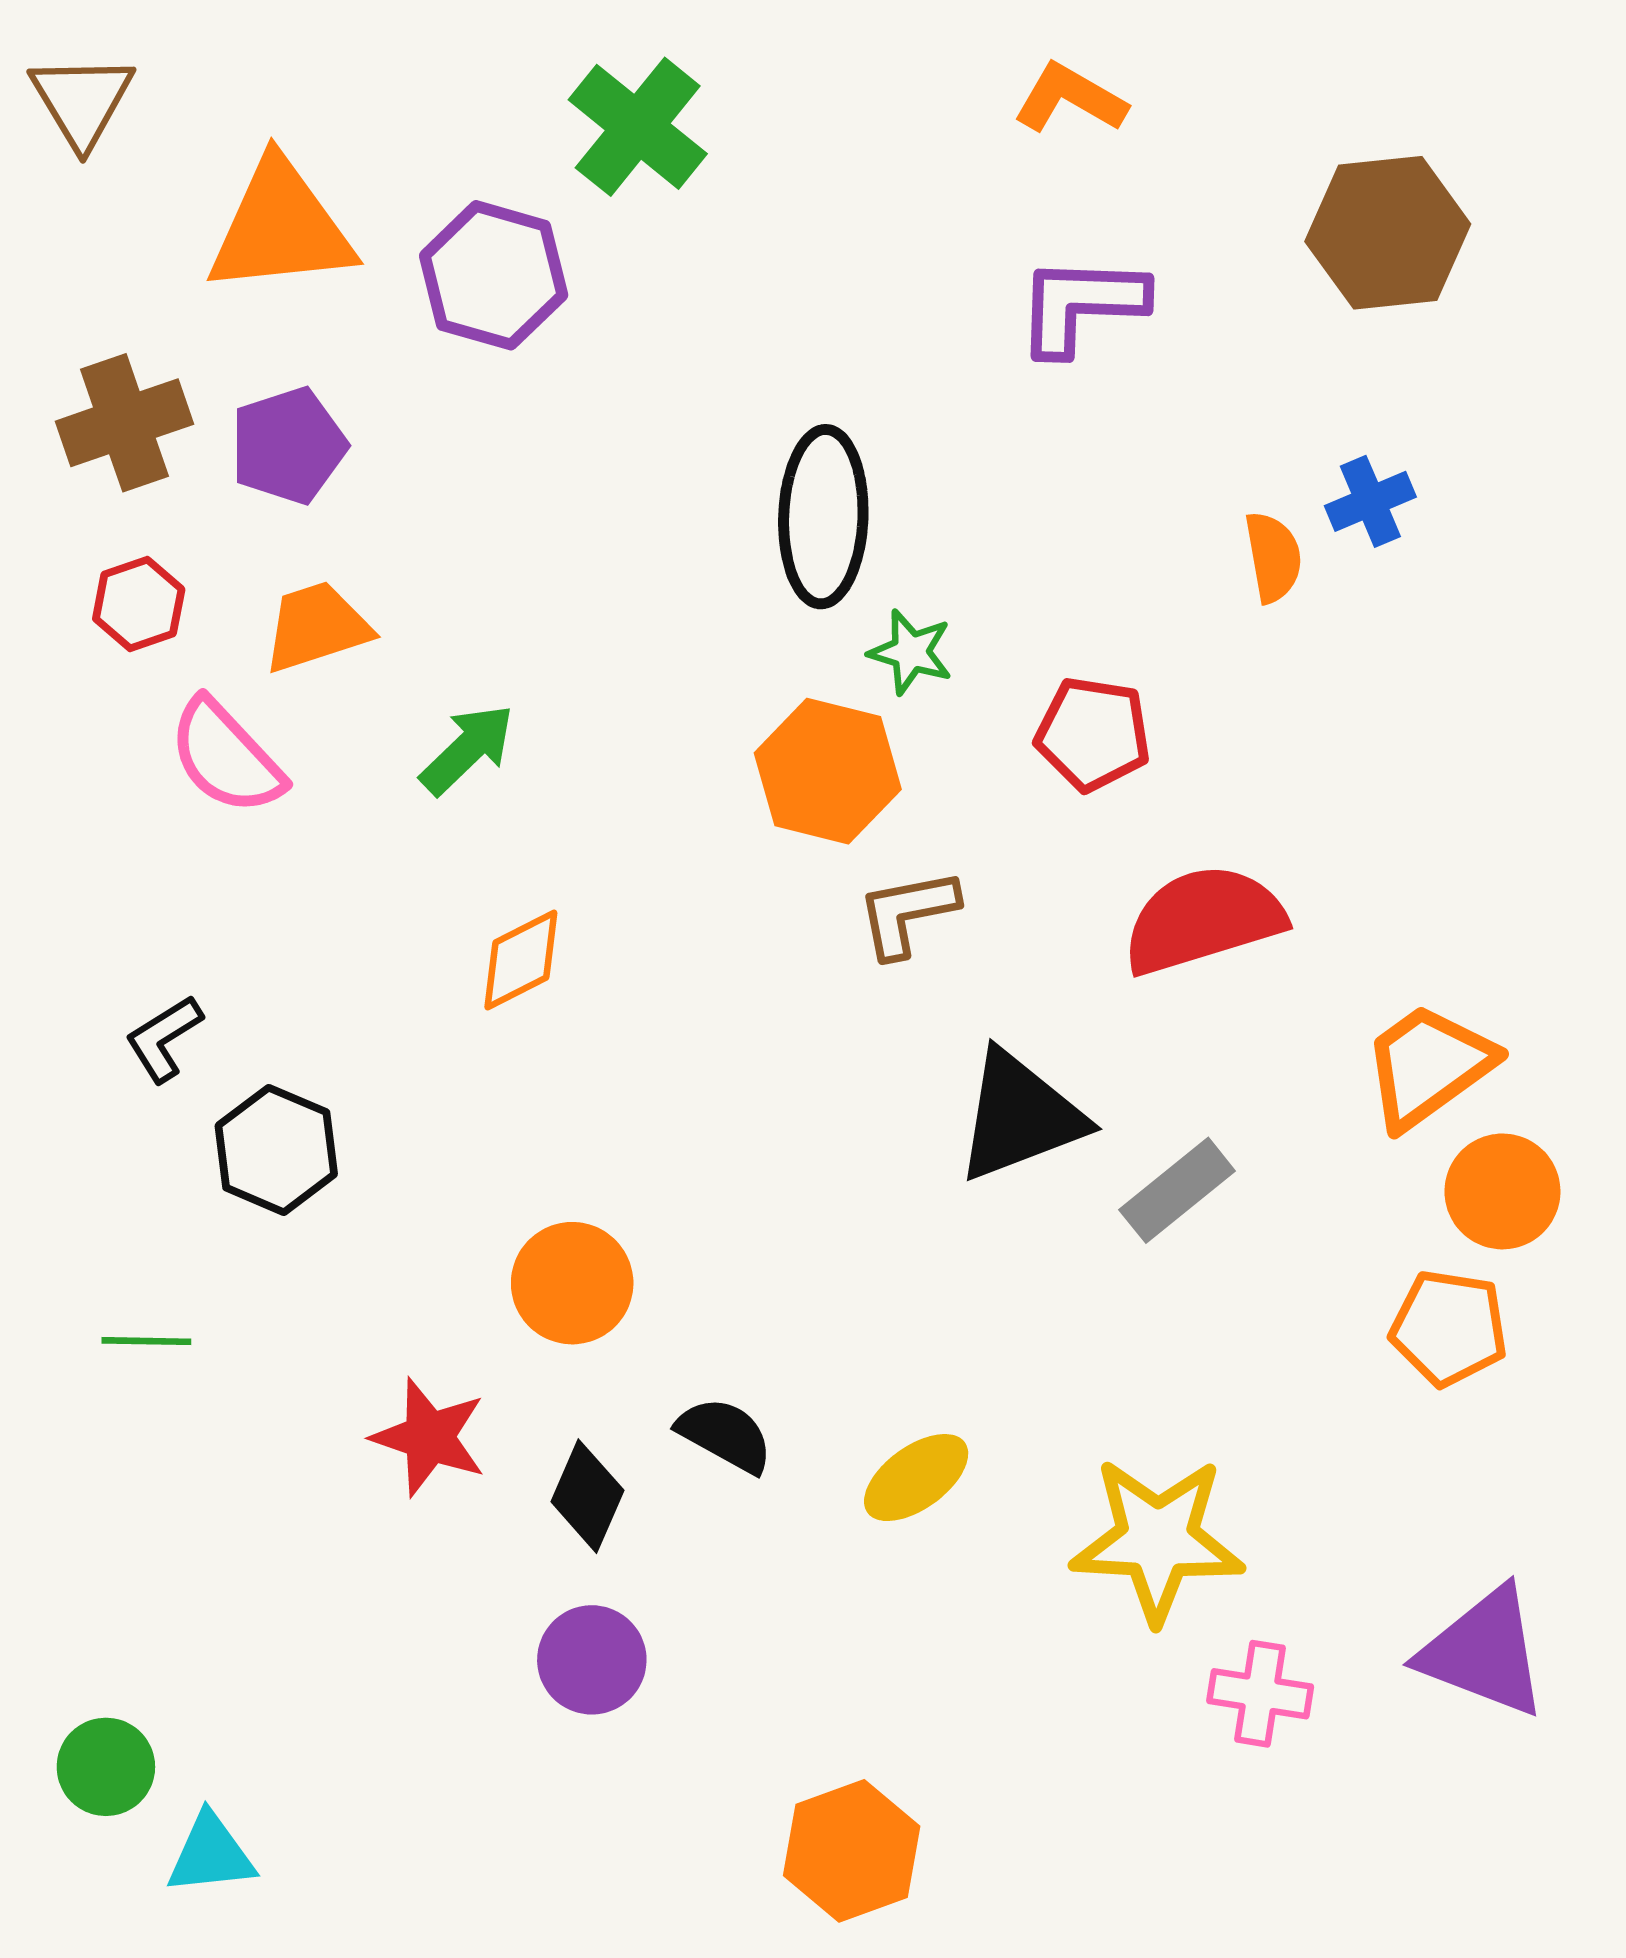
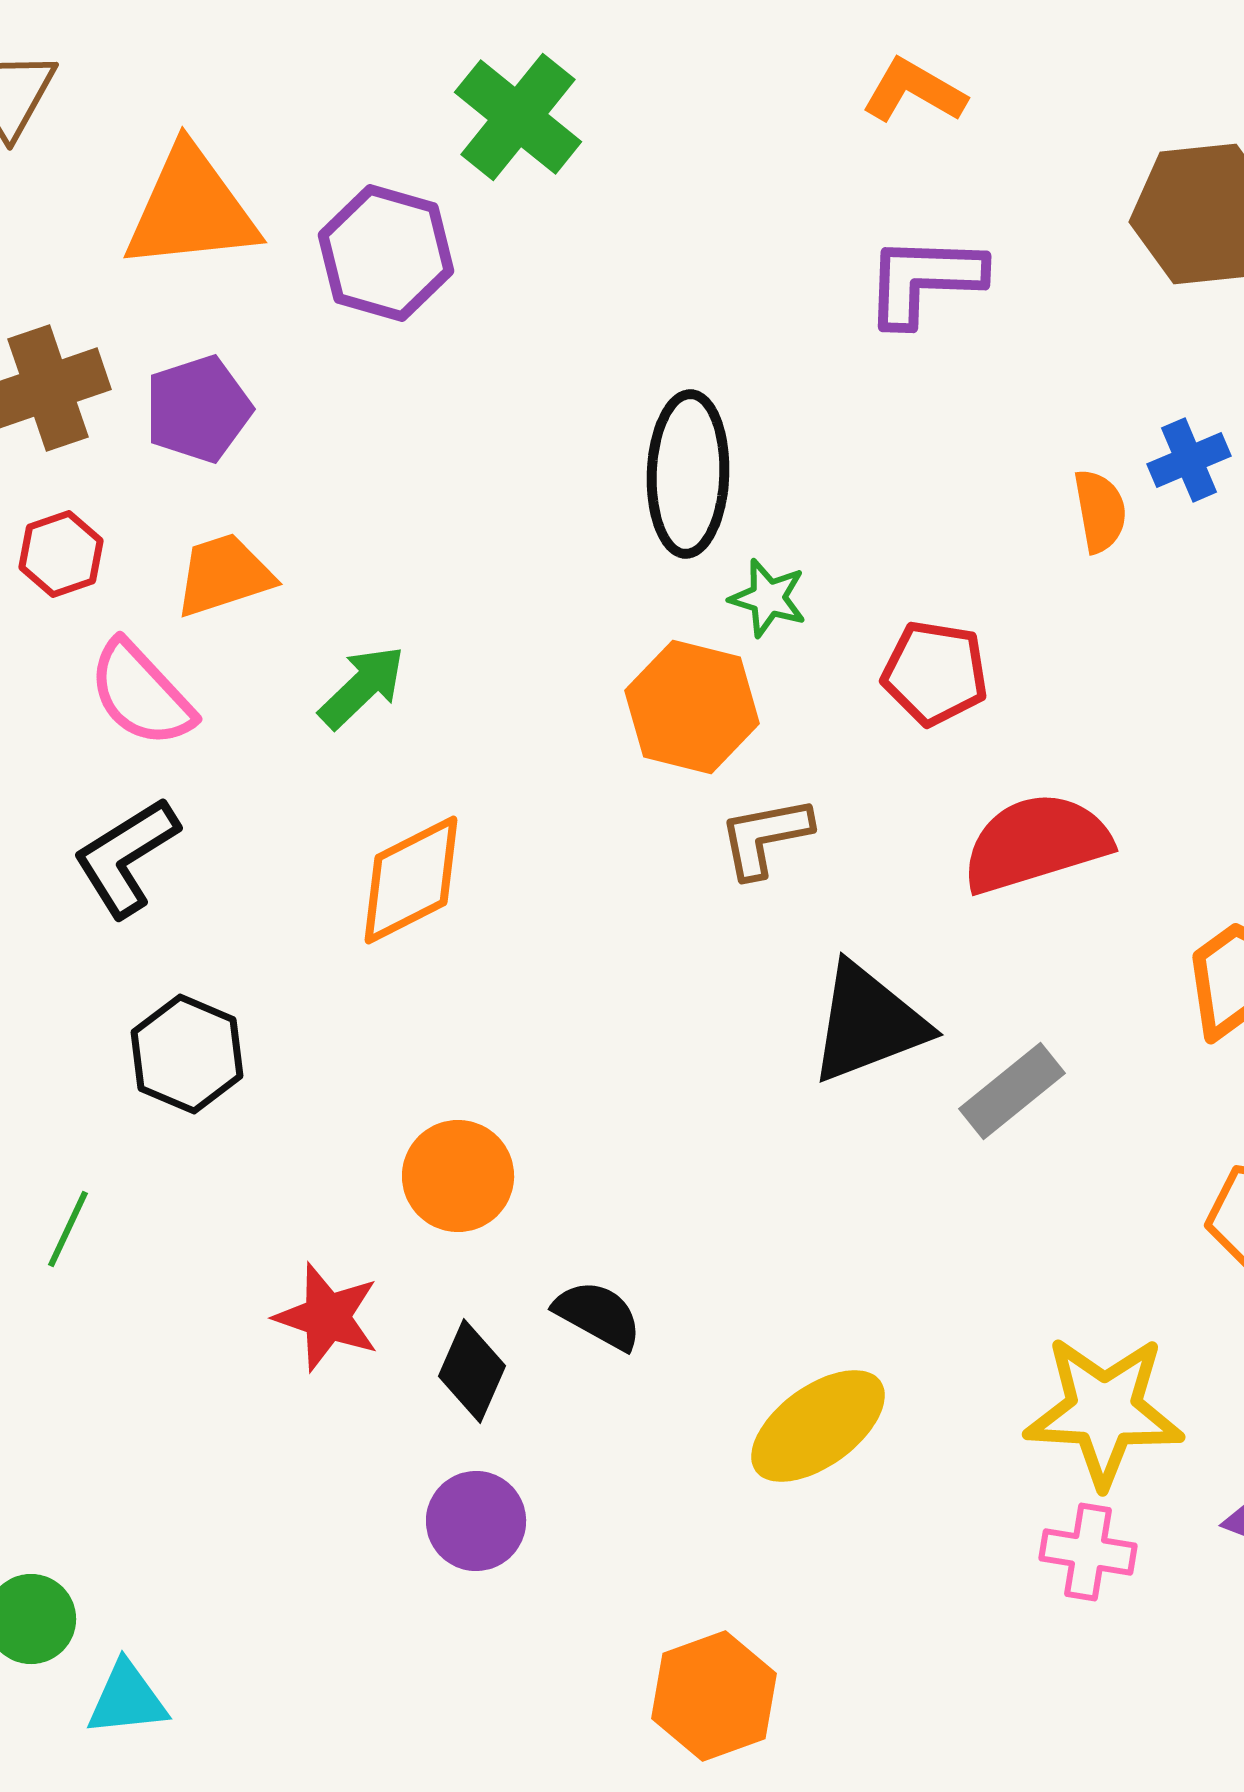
orange diamond: (521, 960) -> (411, 880), size x1.4
black L-shape: (164, 1039) -> (126, 857), moved, size x1.5
green line: (146, 1341) -> (68, 1229), turned -66
yellow ellipse: (916, 1478) -> (818, 1426), moved, size x1.4
yellow star: (1157, 1540) -> (1104, 1411), moved

